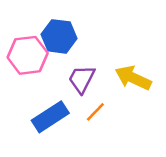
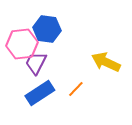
purple trapezoid: (82, 79) -> (36, 63), moved

